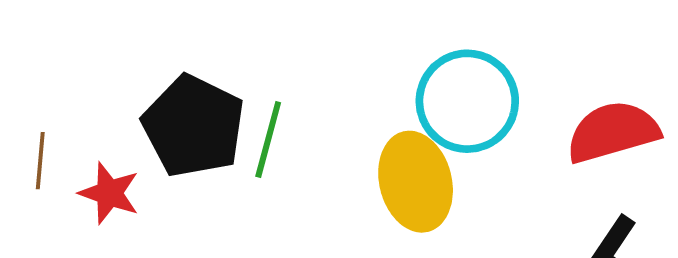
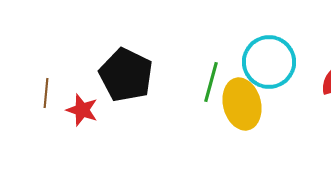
green line: (268, 140) -> (211, 82), moved

